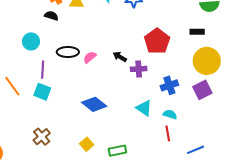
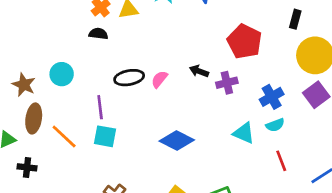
black rectangle: (197, 32) -> (295, 19), turned -64
cyan circle: (31, 41) -> (62, 74), moved
cyan semicircle: (170, 114) -> (275, 125), moved, turned 152

